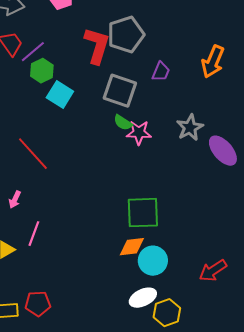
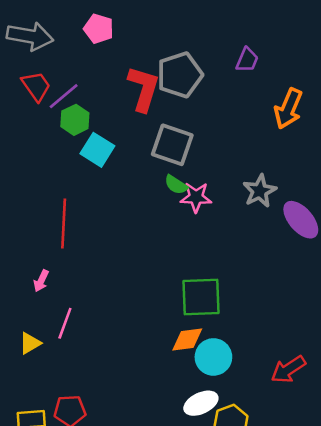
purple trapezoid: (161, 72) -> (247, 60), moved
red line: (33, 154) -> (64, 223), turned 45

